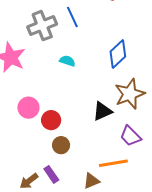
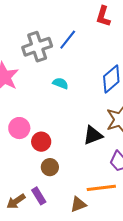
blue line: (72, 17) -> (68, 40), turned 60

